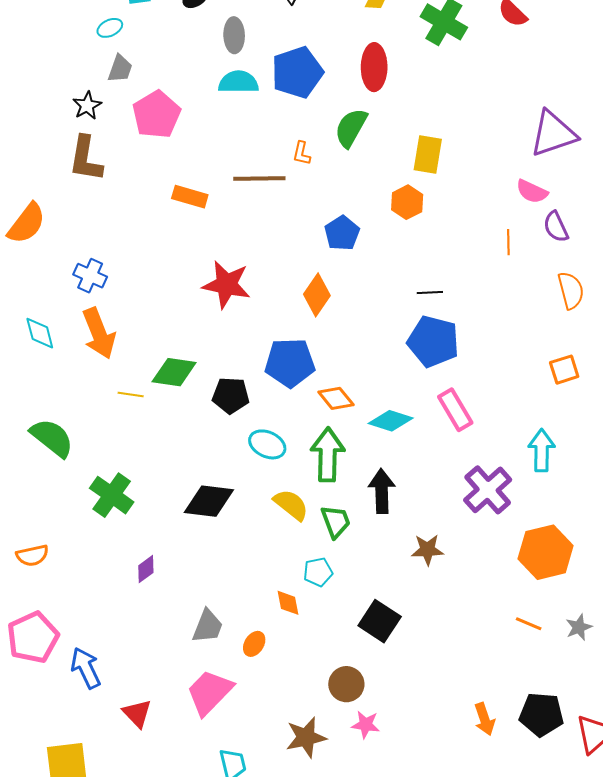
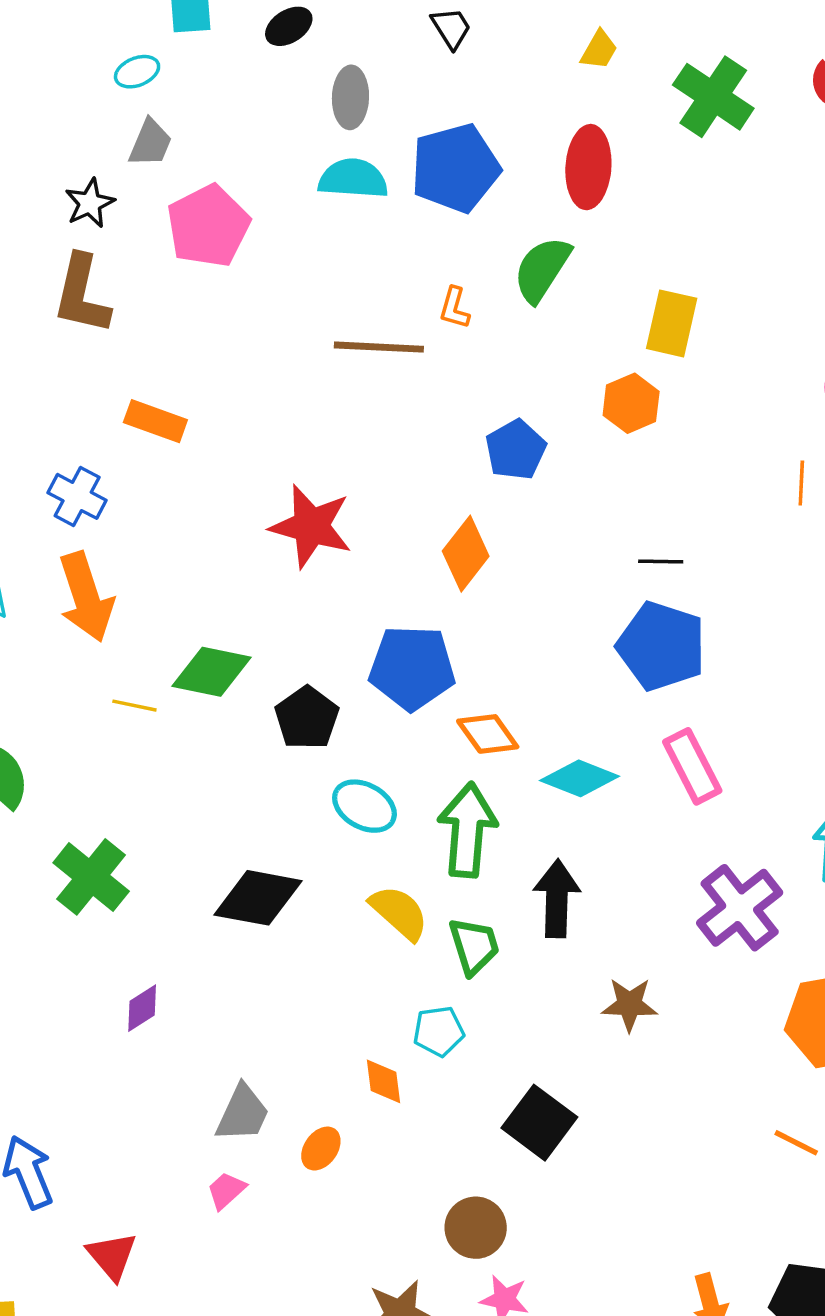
orange rectangle: (190, 197) -> (155, 421), moved
black pentagon: (231, 395) -> (307, 718), turned 30
pink trapezoid: (210, 692) -> (226, 1190), moved, size x0.5

